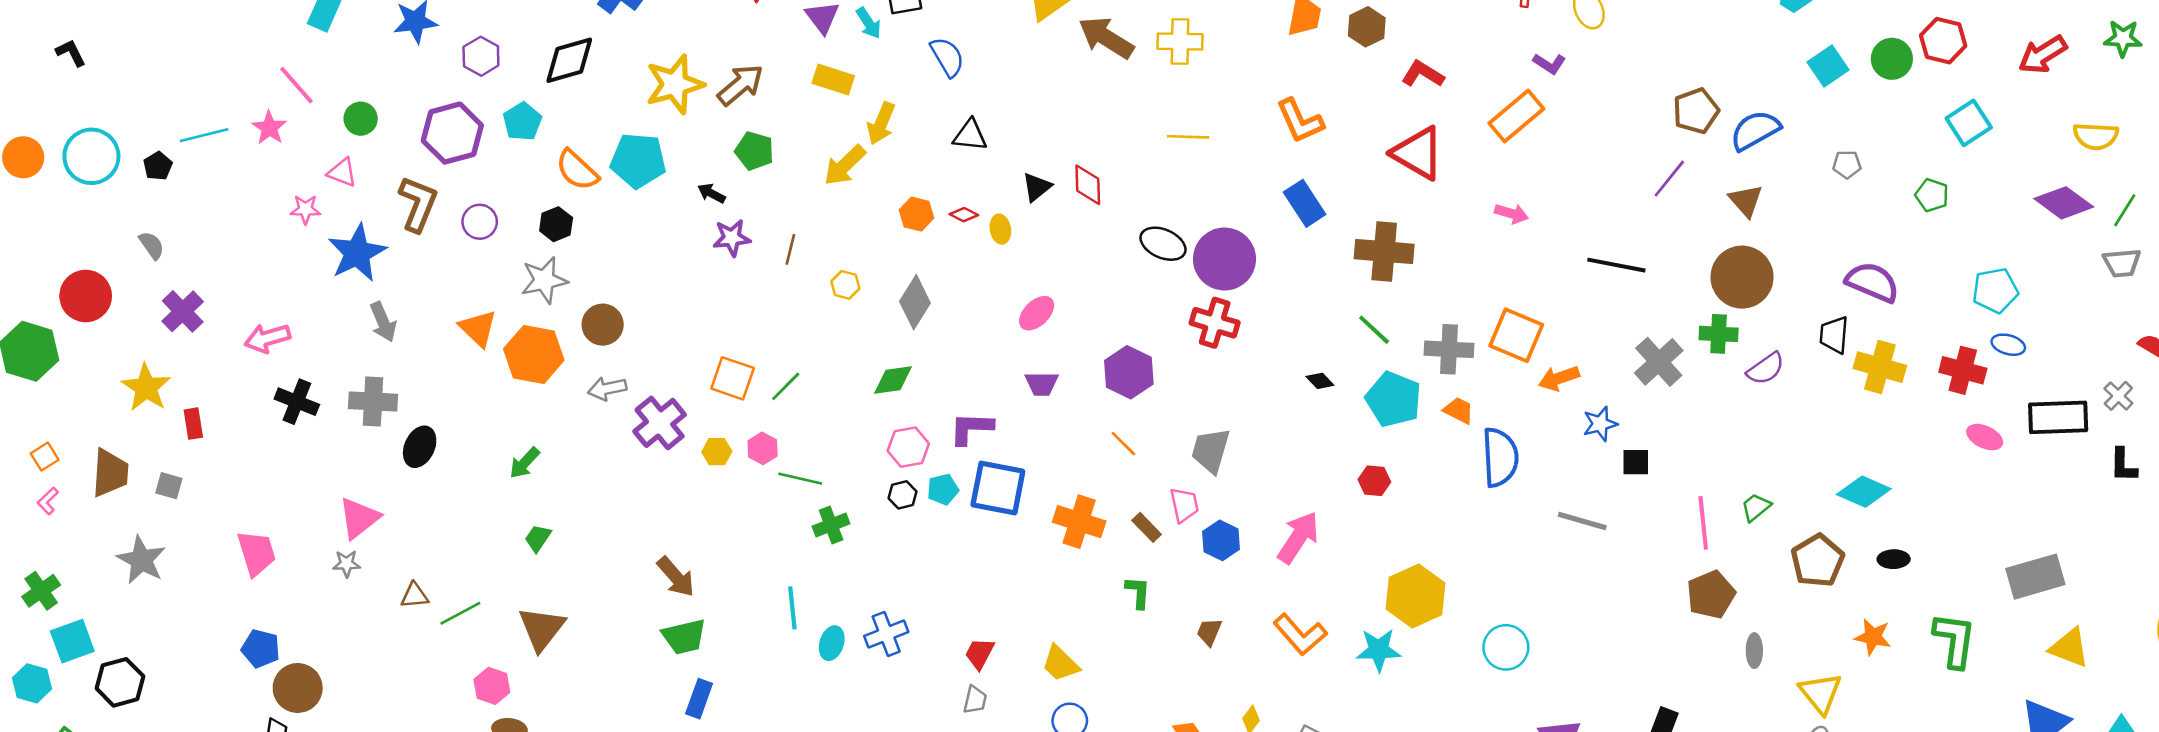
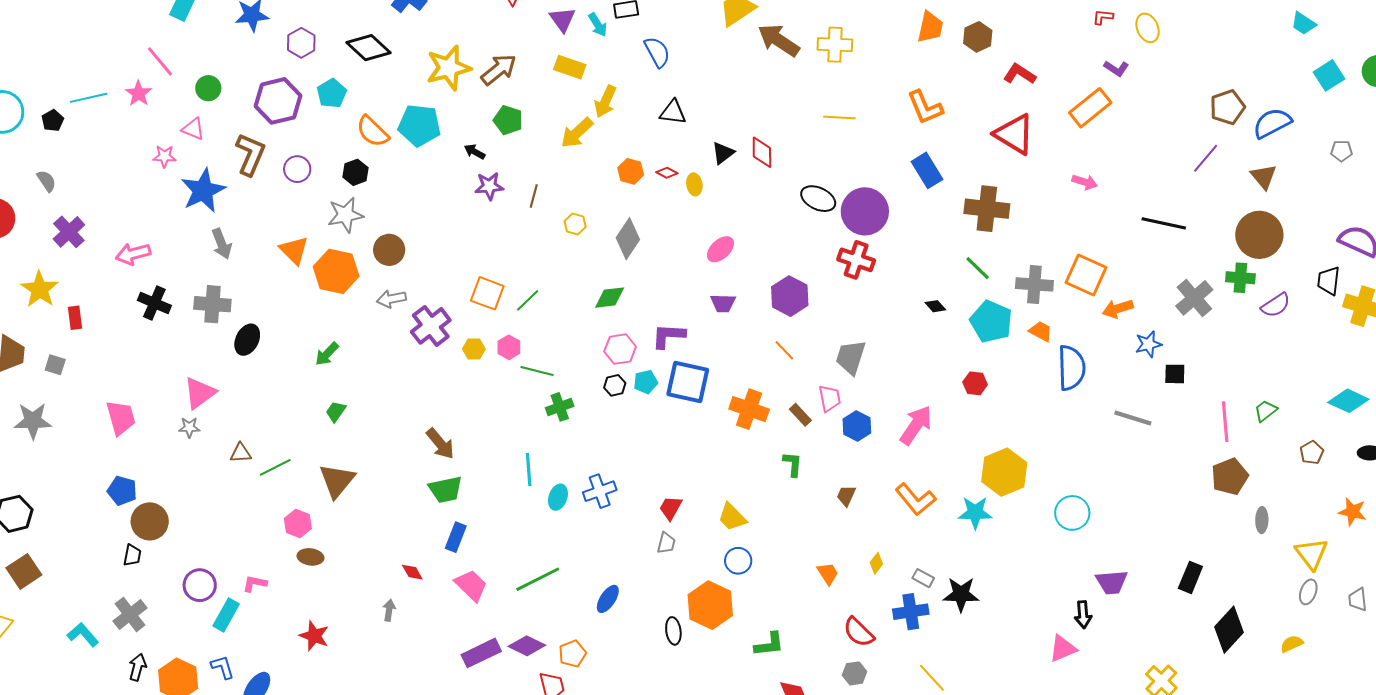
black diamond: (569, 60) -> (369, 48), turned 57
gray star: (141, 560) -> (33, 421), turned -30
brown pentagon: (1818, 561) -> (1312, 453), size x0.6

